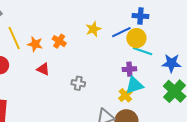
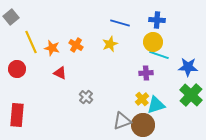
yellow star: (93, 29) -> (110, 44), moved
blue line: (121, 32) -> (120, 23), moved, turned 42
gray cross: (78, 83) -> (86, 97), moved, turned 32
cyan triangle: (134, 85) -> (156, 105), moved

